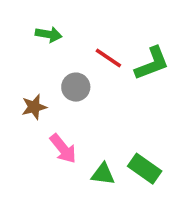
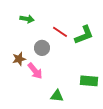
pink arrow: (63, 149) -> (35, 71), moved
green rectangle: (145, 169) -> (89, 81), moved, turned -30

